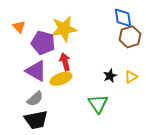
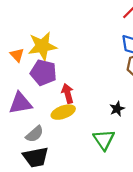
yellow star: (64, 29) -> (42, 46), moved
purple triangle: (36, 71) -> (20, 103), moved, turned -40

